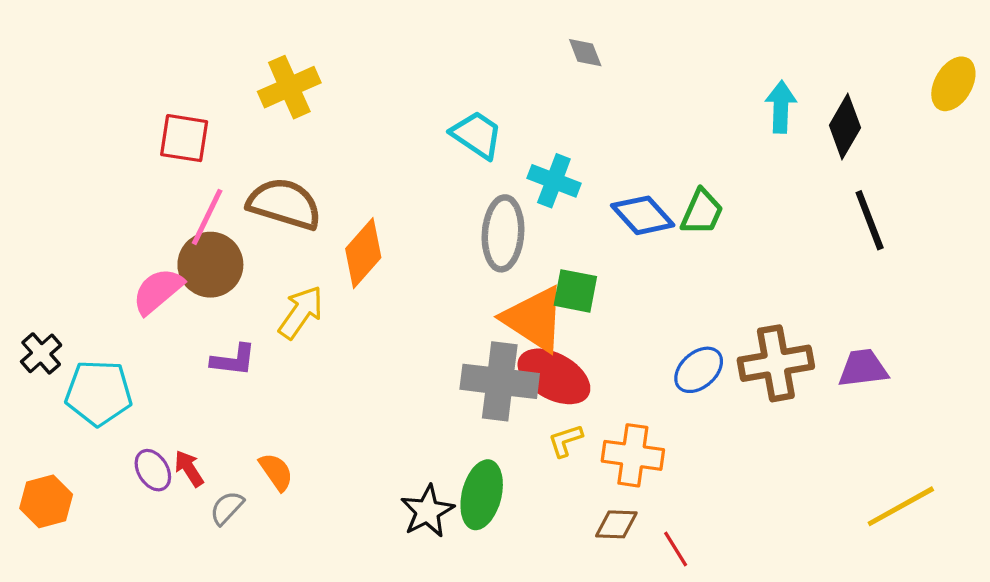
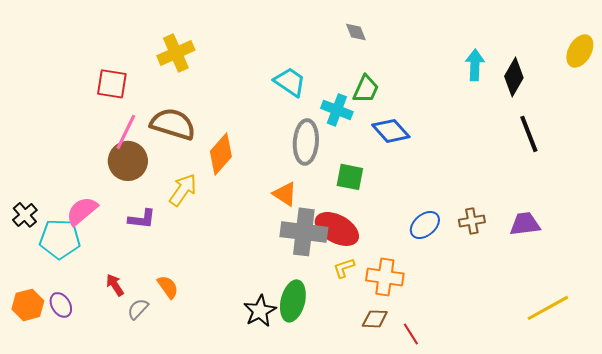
green trapezoid: (702, 212) -> (366, 89), moved
pink semicircle: (158, 291) -> (82, 211), moved
orange triangle: (534, 319) -> (285, 194), moved, size x0.6
brown cross: (776, 363) -> (472, 221), size x0.6
purple ellipse: (153, 470) -> (61, 305), moved

